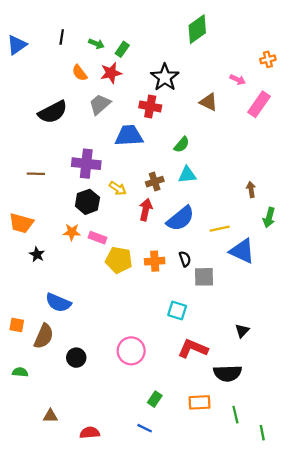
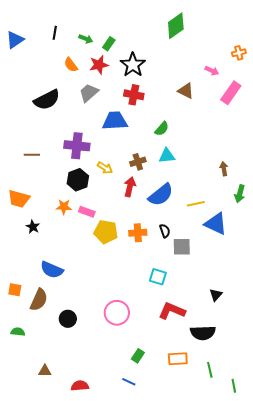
black star: (165, 77) -> (133, 65), moved

